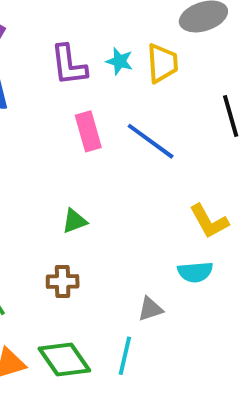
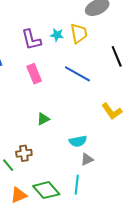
pink rectangle: (88, 131) -> (34, 74), moved
cyan semicircle: (195, 272) -> (78, 141), moved
brown cross: (63, 282) -> (24, 153), moved

